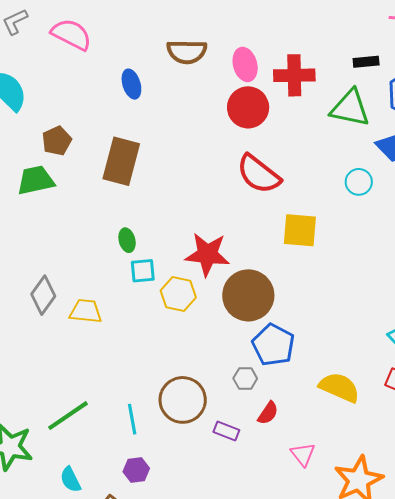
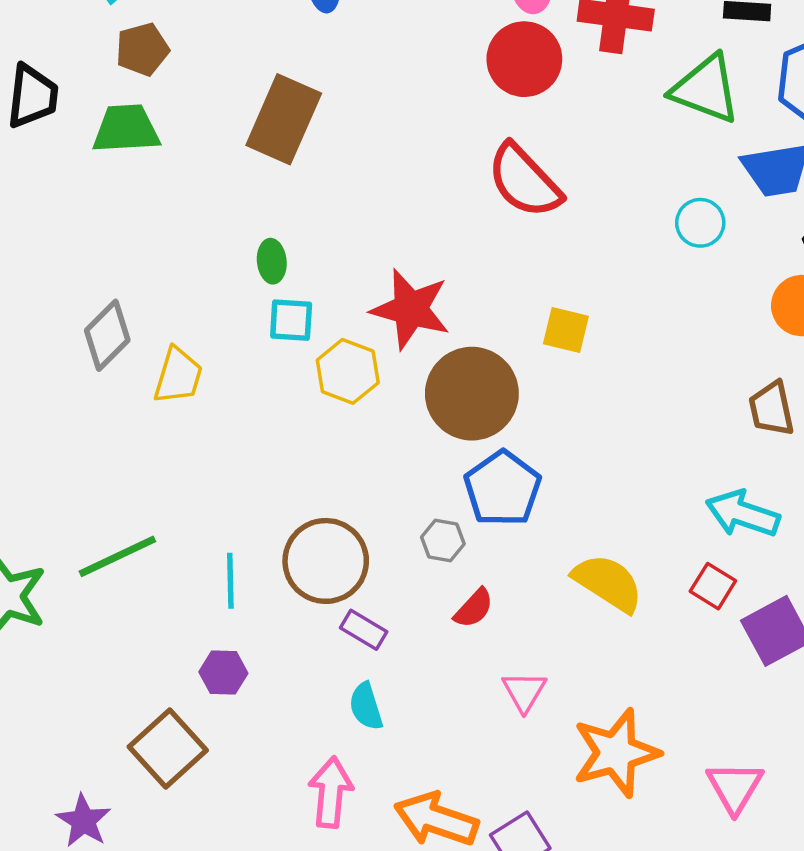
brown pentagon: (57, 141) -> (142, 49), moved
yellow square: (300, 230) -> (566, 330), moved, size x0.7
yellow trapezoid: (86, 311) -> (178, 376), turned 92
purple rectangle: (226, 431) -> (364, 630), moved
cyan semicircle: (70, 480) -> (366, 706), moved

